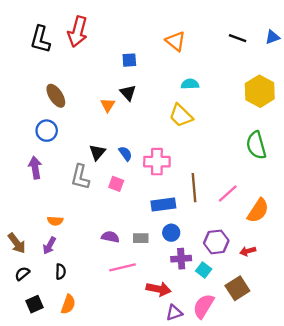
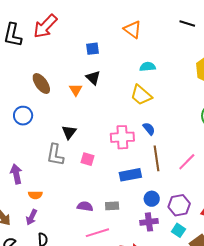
red arrow: (78, 32) -> (45, 26), turned 32
brown ellipse: (56, 96) -> (41, 84), moved
blue semicircle: (125, 154) -> (149, 129), moved
purple arrow: (35, 168) -> (16, 174), moved
blue circle: (171, 233) -> (152, 199), moved
cyan square: (204, 270) -> (178, 230), moved

